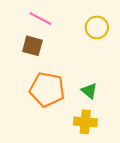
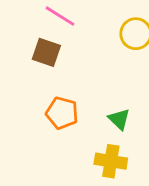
orange pentagon: (47, 89) -> (62, 113), size x0.7

